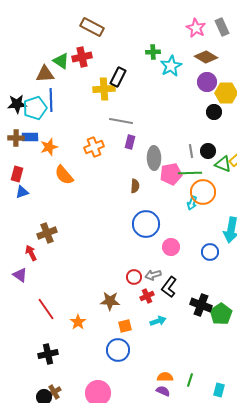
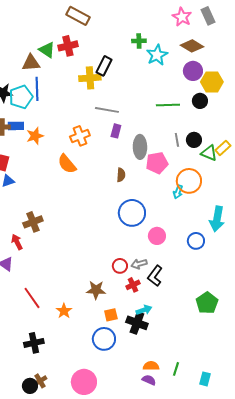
green line: (190, 173) -> (168, 105), moved
orange semicircle: (64, 175) -> (67, 164), moved
black cross: (201, 305) -> (137, 323), moved

